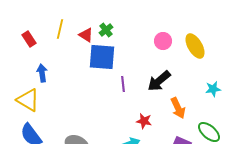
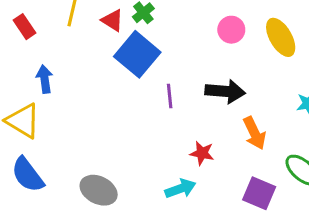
blue square: (102, 57) -> (137, 54), turned 36
black arrow: (159, 81) -> (225, 91), turned -135

